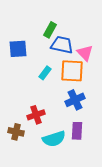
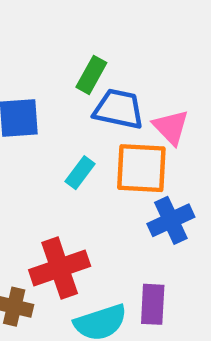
blue cross: (75, 100) -> (171, 220), moved
red cross: (36, 115) -> (60, 268), size x1.4

